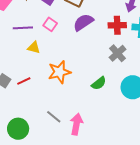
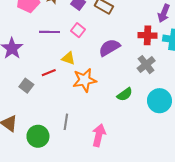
purple semicircle: (83, 22) -> (109, 48), moved
yellow triangle: (34, 47) -> (68, 58), moved
red line: (24, 81) -> (49, 73), moved
gray line: (54, 117) -> (66, 122), moved, turned 56

